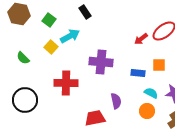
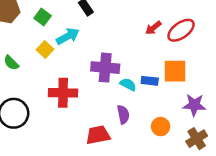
red arrow: (141, 39) -> (153, 28), moved
orange square: (159, 65) -> (175, 71), size x1.5
cyan semicircle: (151, 93) -> (128, 84), moved

